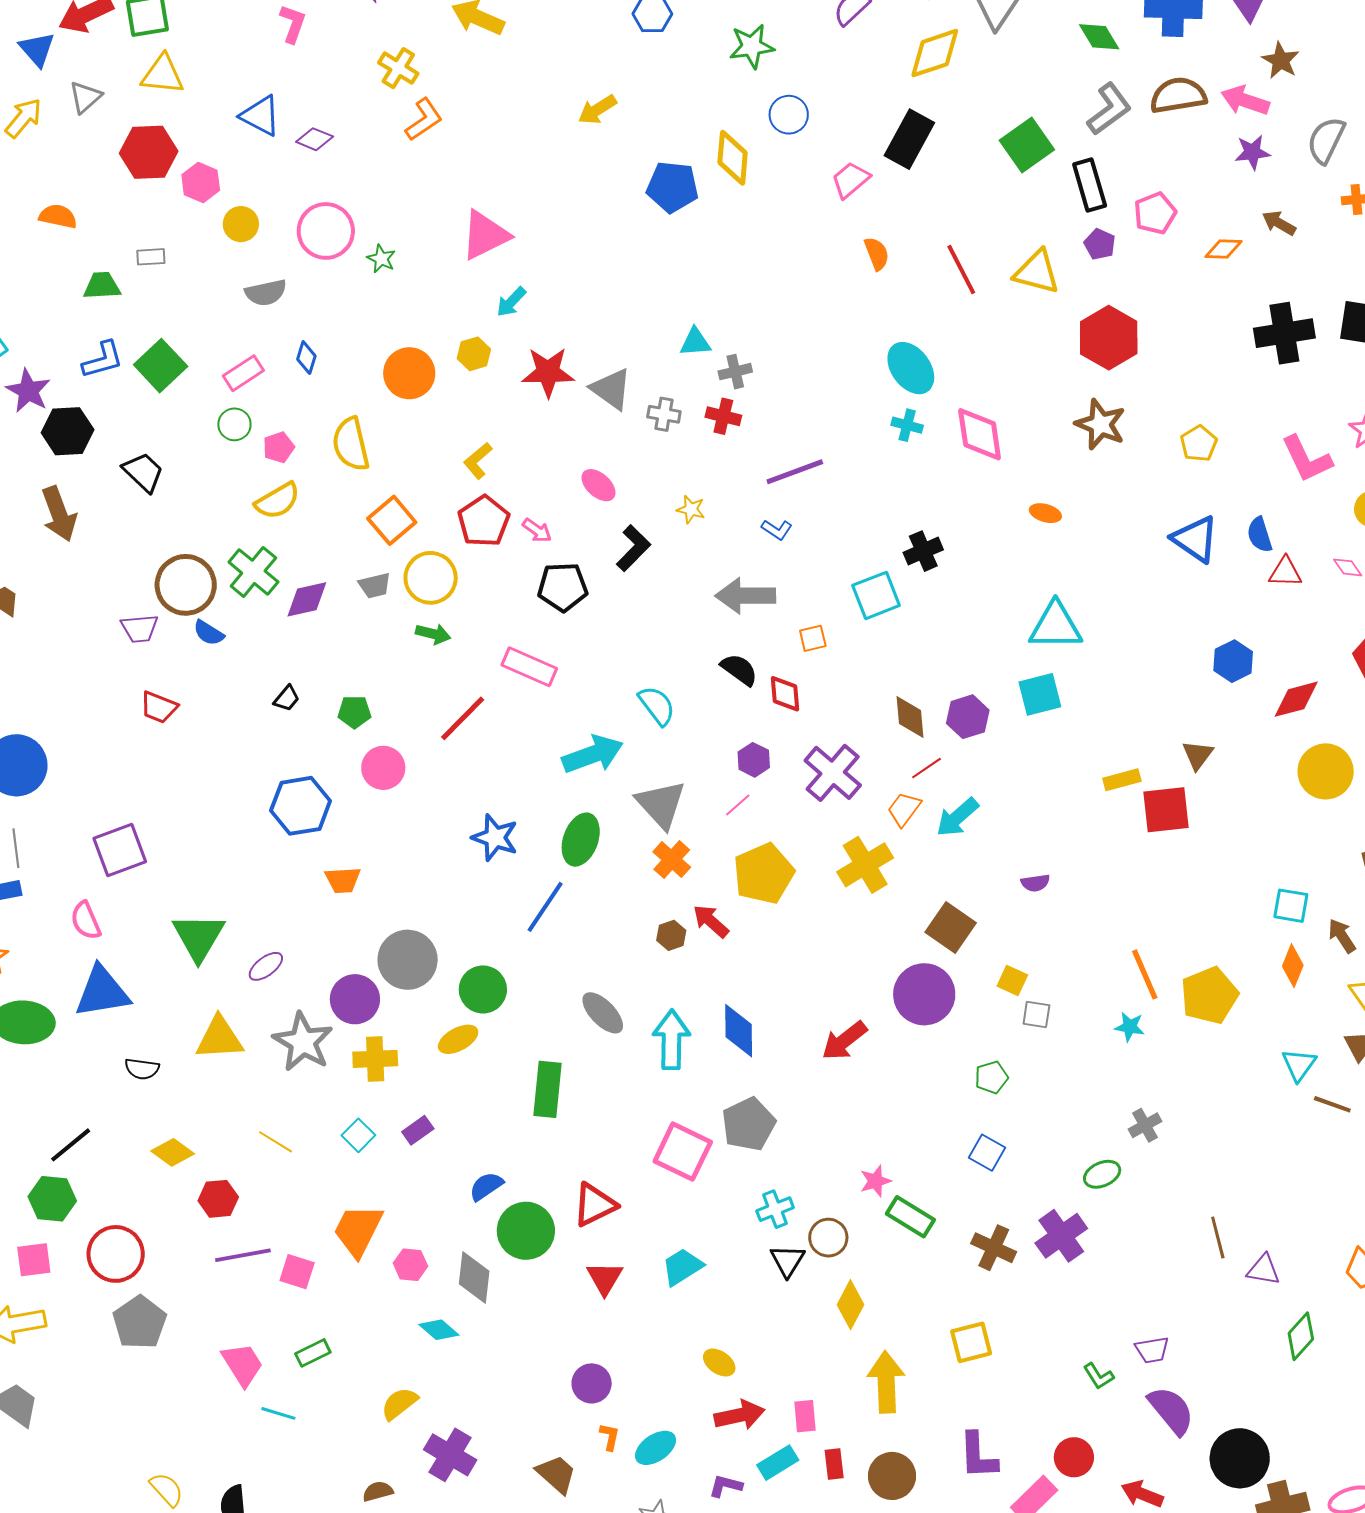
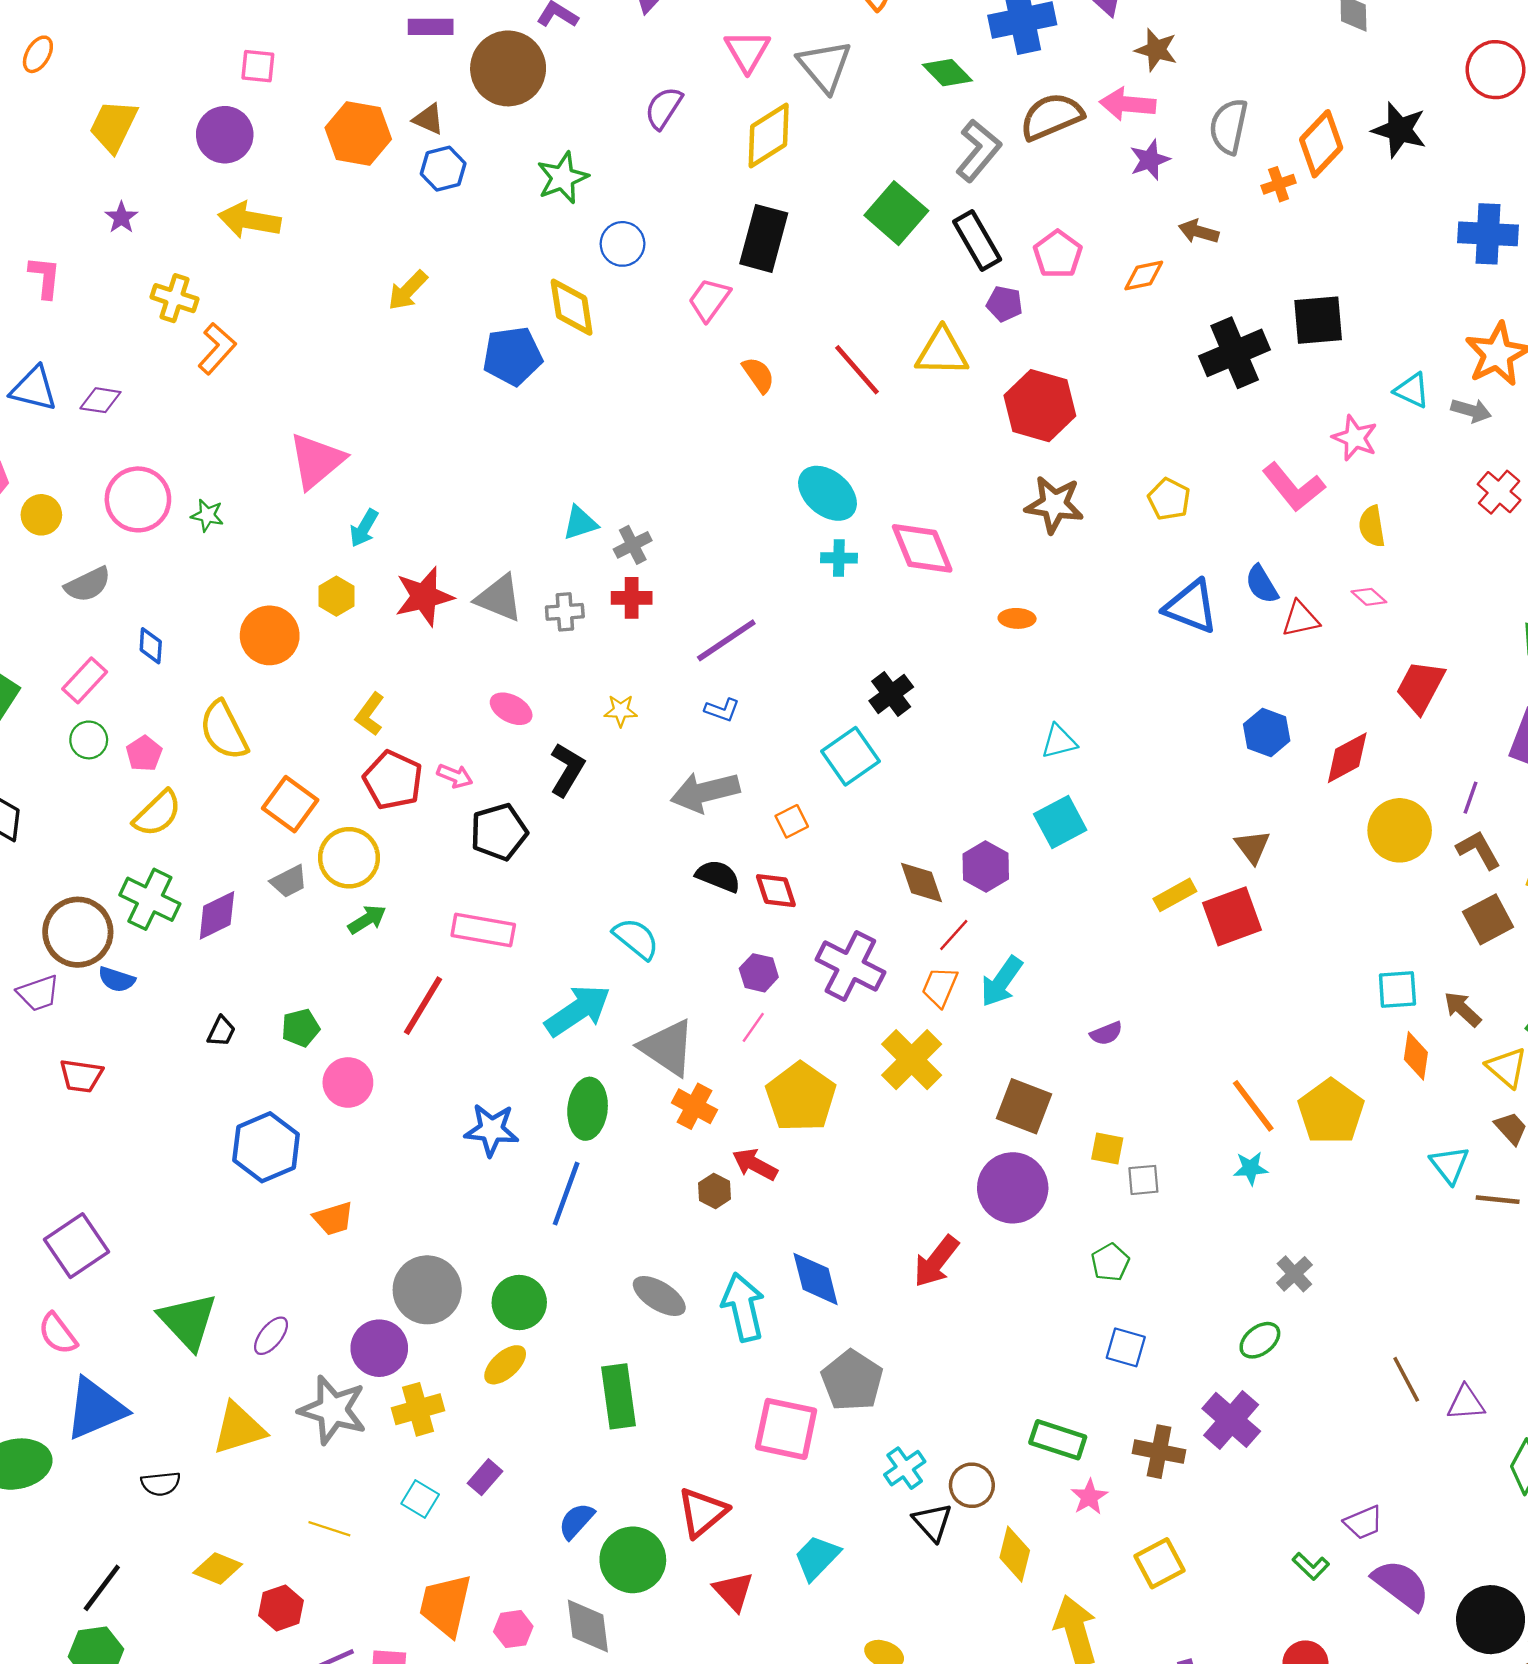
cyan triangle: (1055, 626) -> (1059, 741), size x0.6
green arrow: (433, 634) -> (367, 920), turned -32
pink star: (875, 1181) -> (1089, 1497), moved

